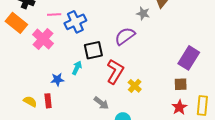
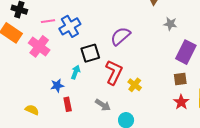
gray star: (143, 13) -> (170, 24), moved
red rectangle: (48, 101) -> (68, 104), moved

